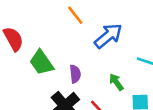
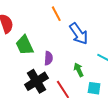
blue arrow: (108, 36) -> (79, 34), turned 85

